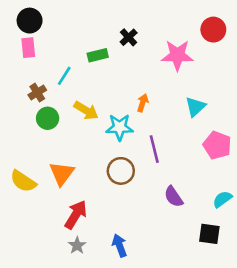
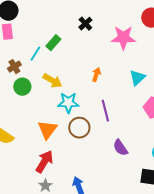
green rectangle: (98, 55) -> (53, 43), moved, turned -35
cyan star: (120, 127) -> (68, 103), moved
orange triangle: (62, 173) -> (47, 130), moved

